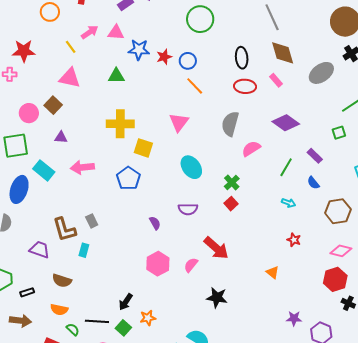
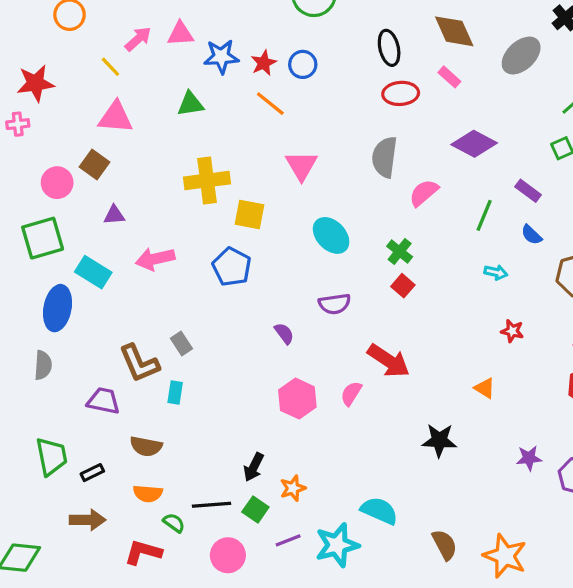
orange line: (195, 86) -> (270, 104), moved
black star: (217, 297) -> (439, 440), moved

